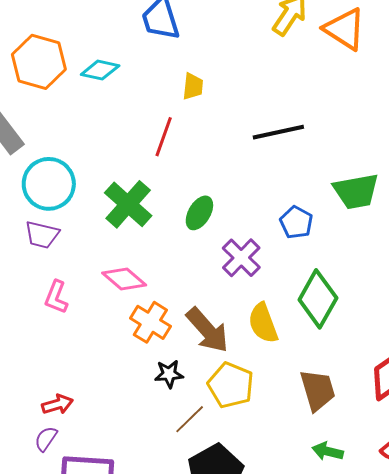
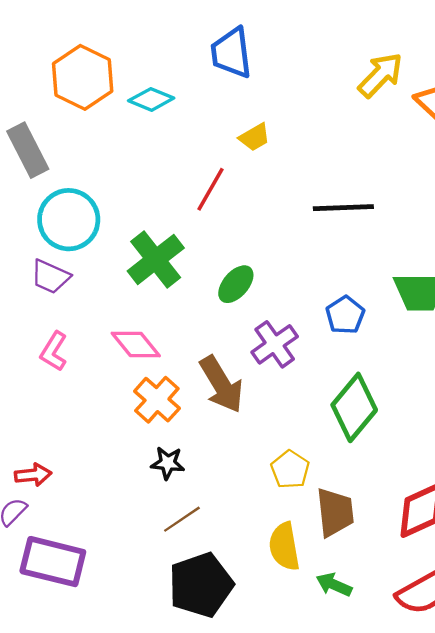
yellow trapezoid: (193, 86) -> (255, 137), turned 44
yellow semicircle: (263, 323) -> (284, 547), moved
brown arrow: (207, 330) -> (221, 384), moved
yellow pentagon: (231, 385) -> (290, 470), moved, size x0.7

